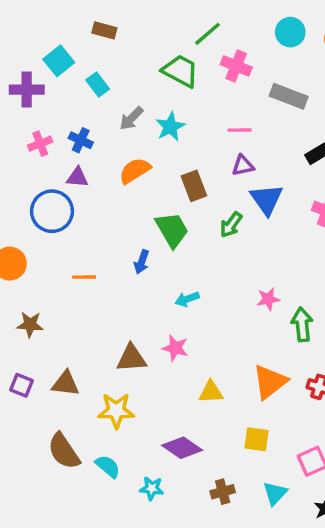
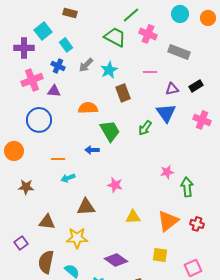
blue cross: (81, 140) -> (58, 66), moved
pink cross: (40, 144) -> (32, 80), size x1.5
purple triangle: (243, 166) -> (172, 89), moved
orange semicircle: (135, 171) -> (88, 108), moved, turned 30
purple triangle: (77, 177) -> (54, 91), moved
brown rectangle: (194, 186) -> (123, 93), moved
blue arrow: (142, 262) -> (92, 150), turned 72
cyan arrow: (187, 299) -> (68, 178), moved
pink star: (175, 348) -> (115, 185), moved
purple square: (22, 385) -> (21, 243), moved, turned 32
yellow triangle: (211, 392) -> (133, 217), moved
brown semicircle: (64, 451) -> (46, 262), turned 45

